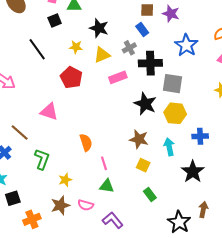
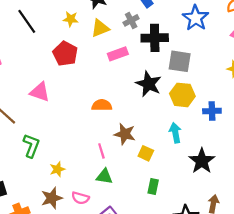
blue cross: (200, 136) -> (212, 111), moved
brown star: (139, 139) -> (125, 134), moved
orange semicircle: (86, 142) -> (102, 105), moved, turned -72
green rectangle: (150, 194) -> (153, 186), turned 48

